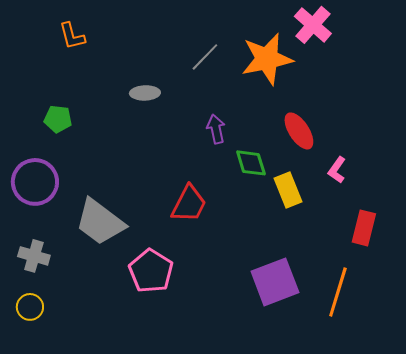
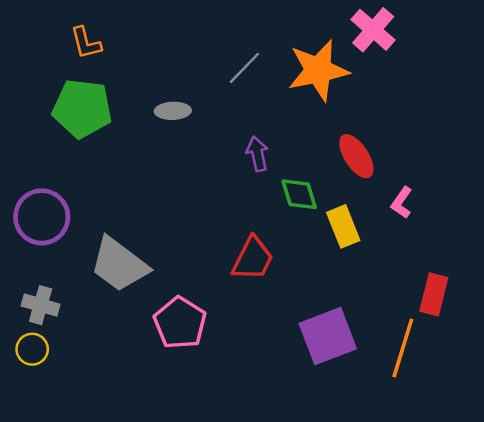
green pentagon: (58, 119) -> (82, 108), moved, size x1.8
red trapezoid: (189, 204) -> (253, 259), moved
red rectangle: (364, 228) -> (434, 294), moved
yellow circle: (30, 307) -> (32, 349), moved

